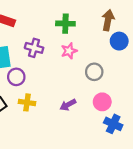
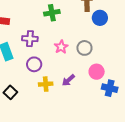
pink star: (69, 51) -> (61, 47), moved
purple circle: (16, 77) -> (34, 64), moved
yellow cross: (27, 102) -> (46, 84), moved

